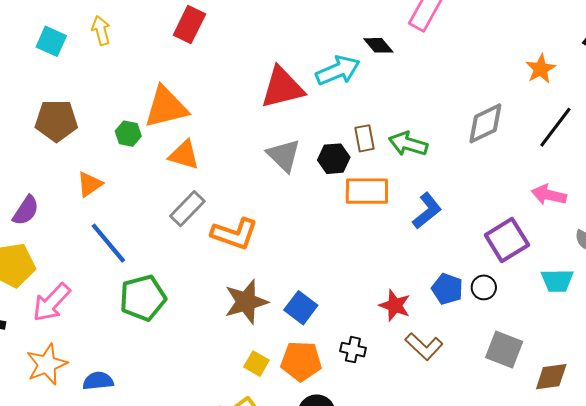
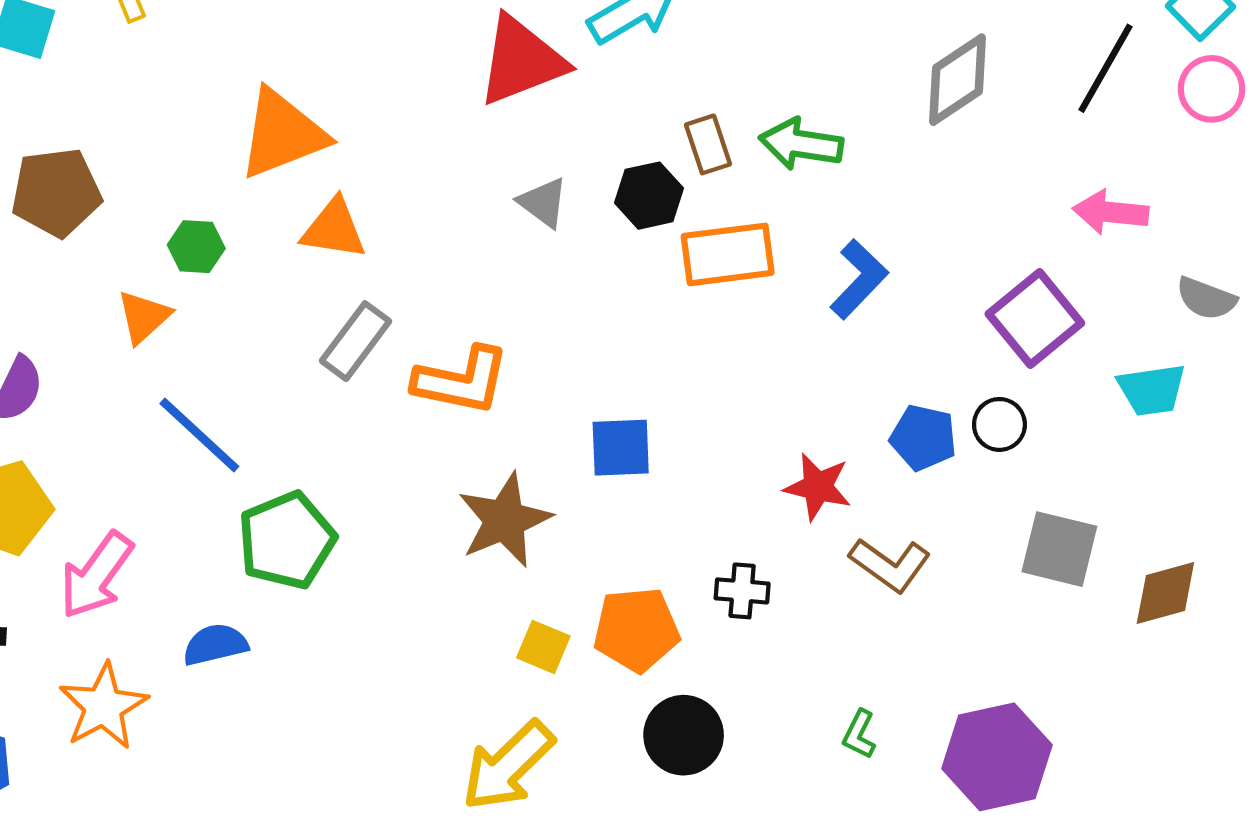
green hexagon: (128, 134) -> (196, 247), moved
gray triangle: (284, 155) -> (543, 202), size x0.7
blue square: (301, 308) -> (621, 448), moved, turned -32
blue semicircle: (98, 381) -> (215, 644), moved

